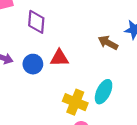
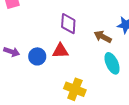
purple diamond: (36, 22) -> (68, 24), moved
cyan ellipse: (104, 92) -> (112, 63), moved, turned -50

